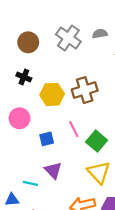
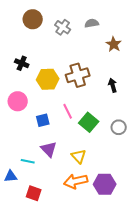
gray cross: (68, 38) -> (63, 27), size x0.7
brown circle: (28, 42) -> (33, 19), moved
yellow triangle: (99, 173) -> (79, 156), moved, size x0.7

